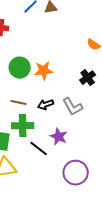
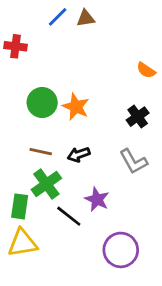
orange star: (44, 71) -> (76, 107), turned 30
gray L-shape: (73, 107) -> (133, 161), moved
green cross: (23, 126) -> (46, 184), turned -35

